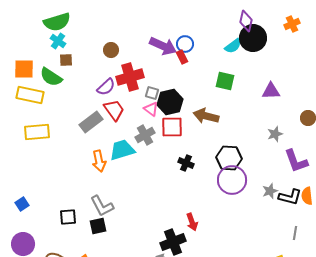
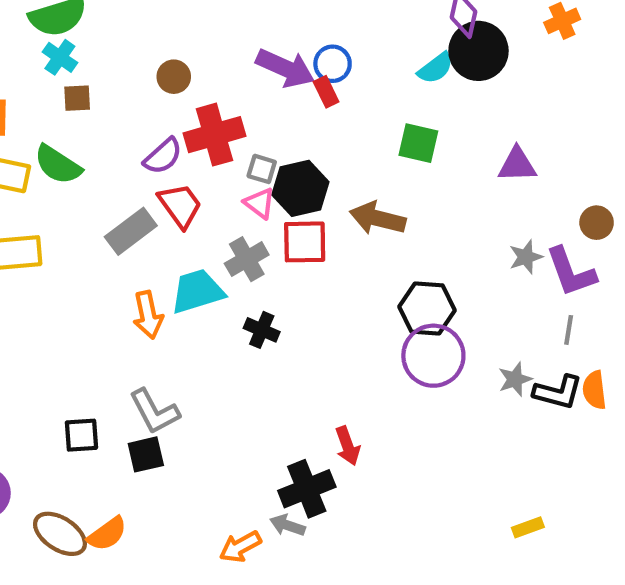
green semicircle: (51, 77) -> (58, 165), moved
purple L-shape: (296, 161) -> (571, 272), moved
black cross: (186, 163) -> (262, 330), moved
gray line: (295, 233) -> (569, 330), moved

